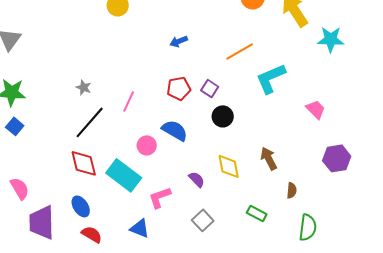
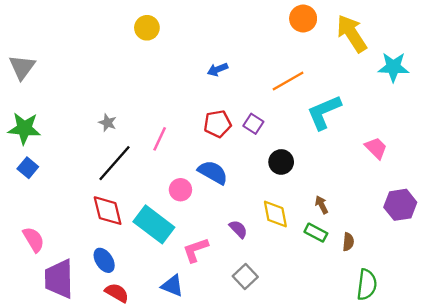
black circle: (223, 116) -> (281, 162), moved
brown arrow: (269, 158) -> (322, 205), size x0.7
green rectangle: (257, 213) -> (316, 233), moved

